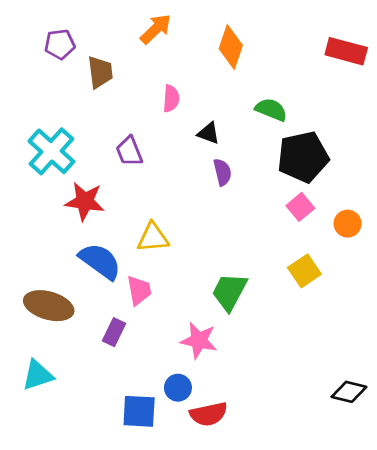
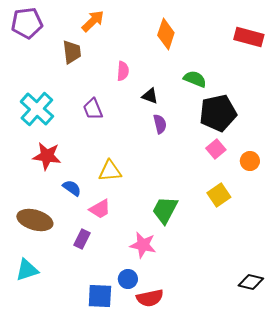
orange arrow: (156, 29) -> (93, 21), moved
purple pentagon: (60, 44) -> (27, 23), moved, size x1.4
red star: (85, 201) -> (47, 156), moved
blue semicircle: (100, 261) -> (72, 188), size x0.6
pink trapezoid: (139, 290) -> (100, 209), turned 70

